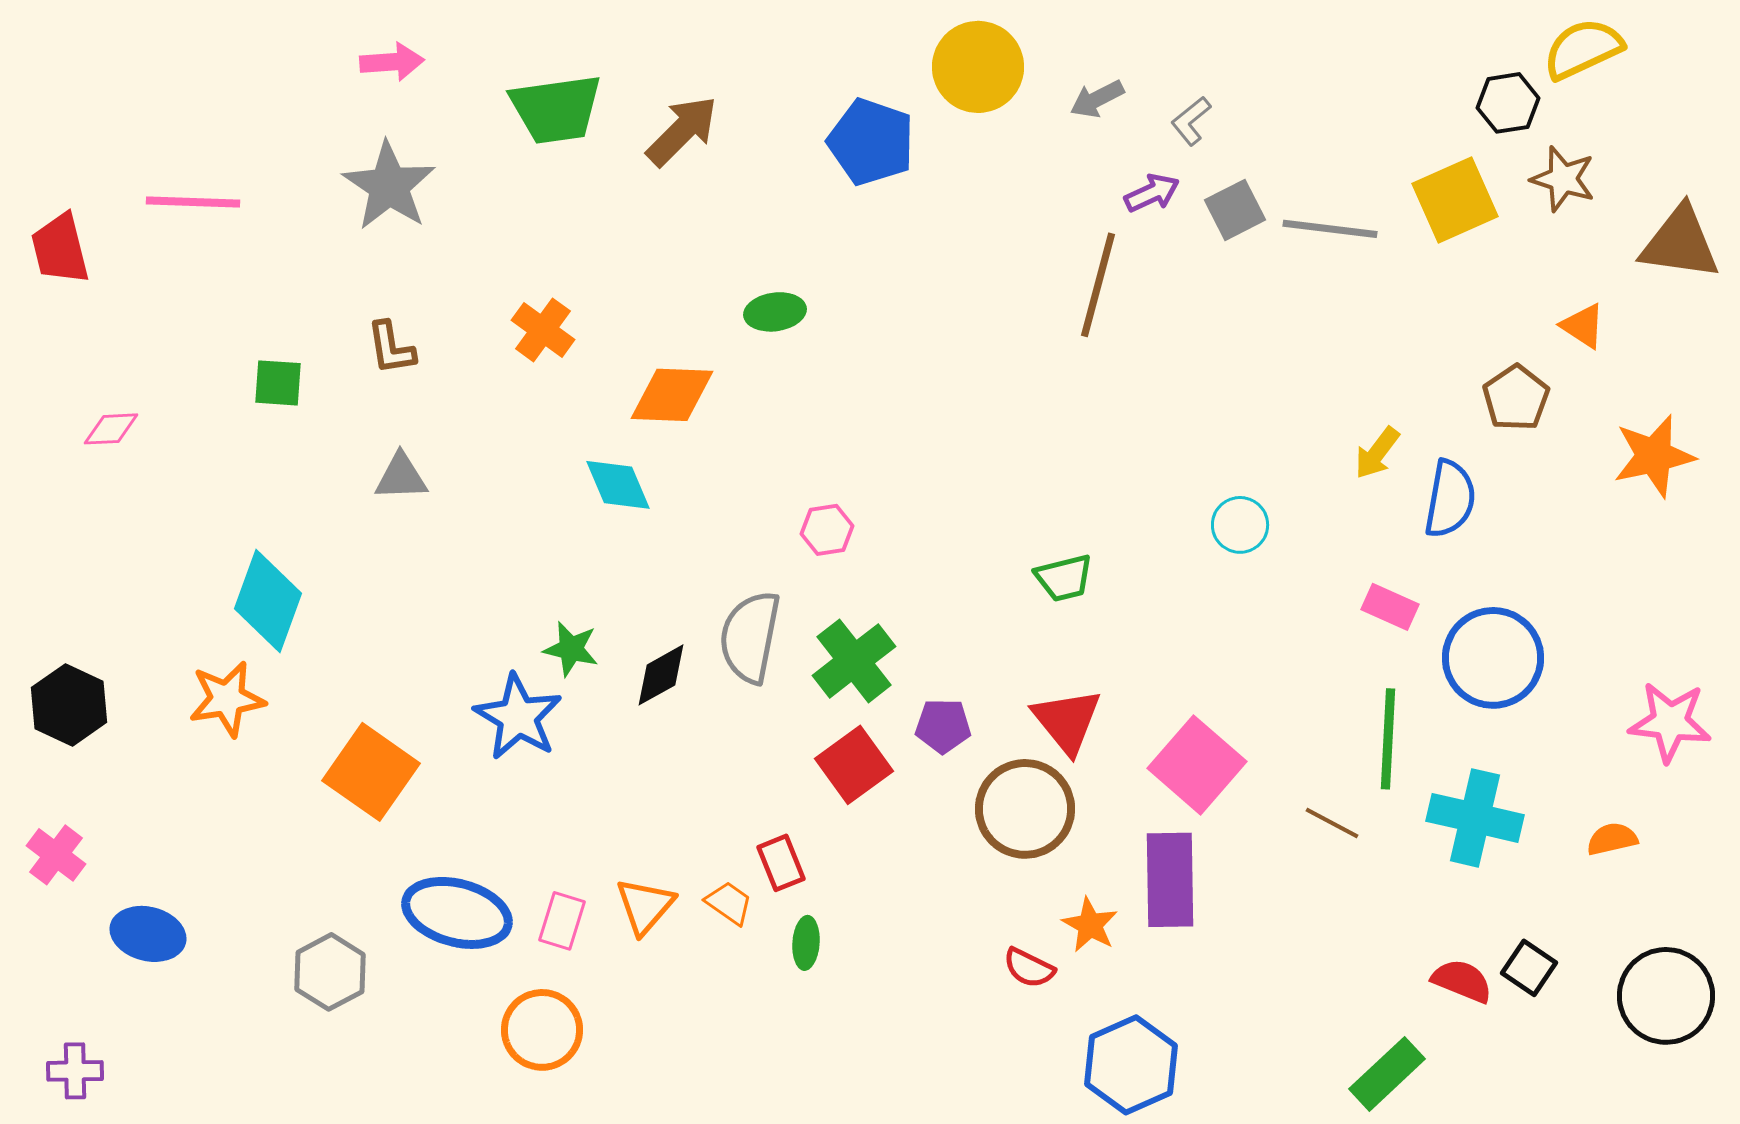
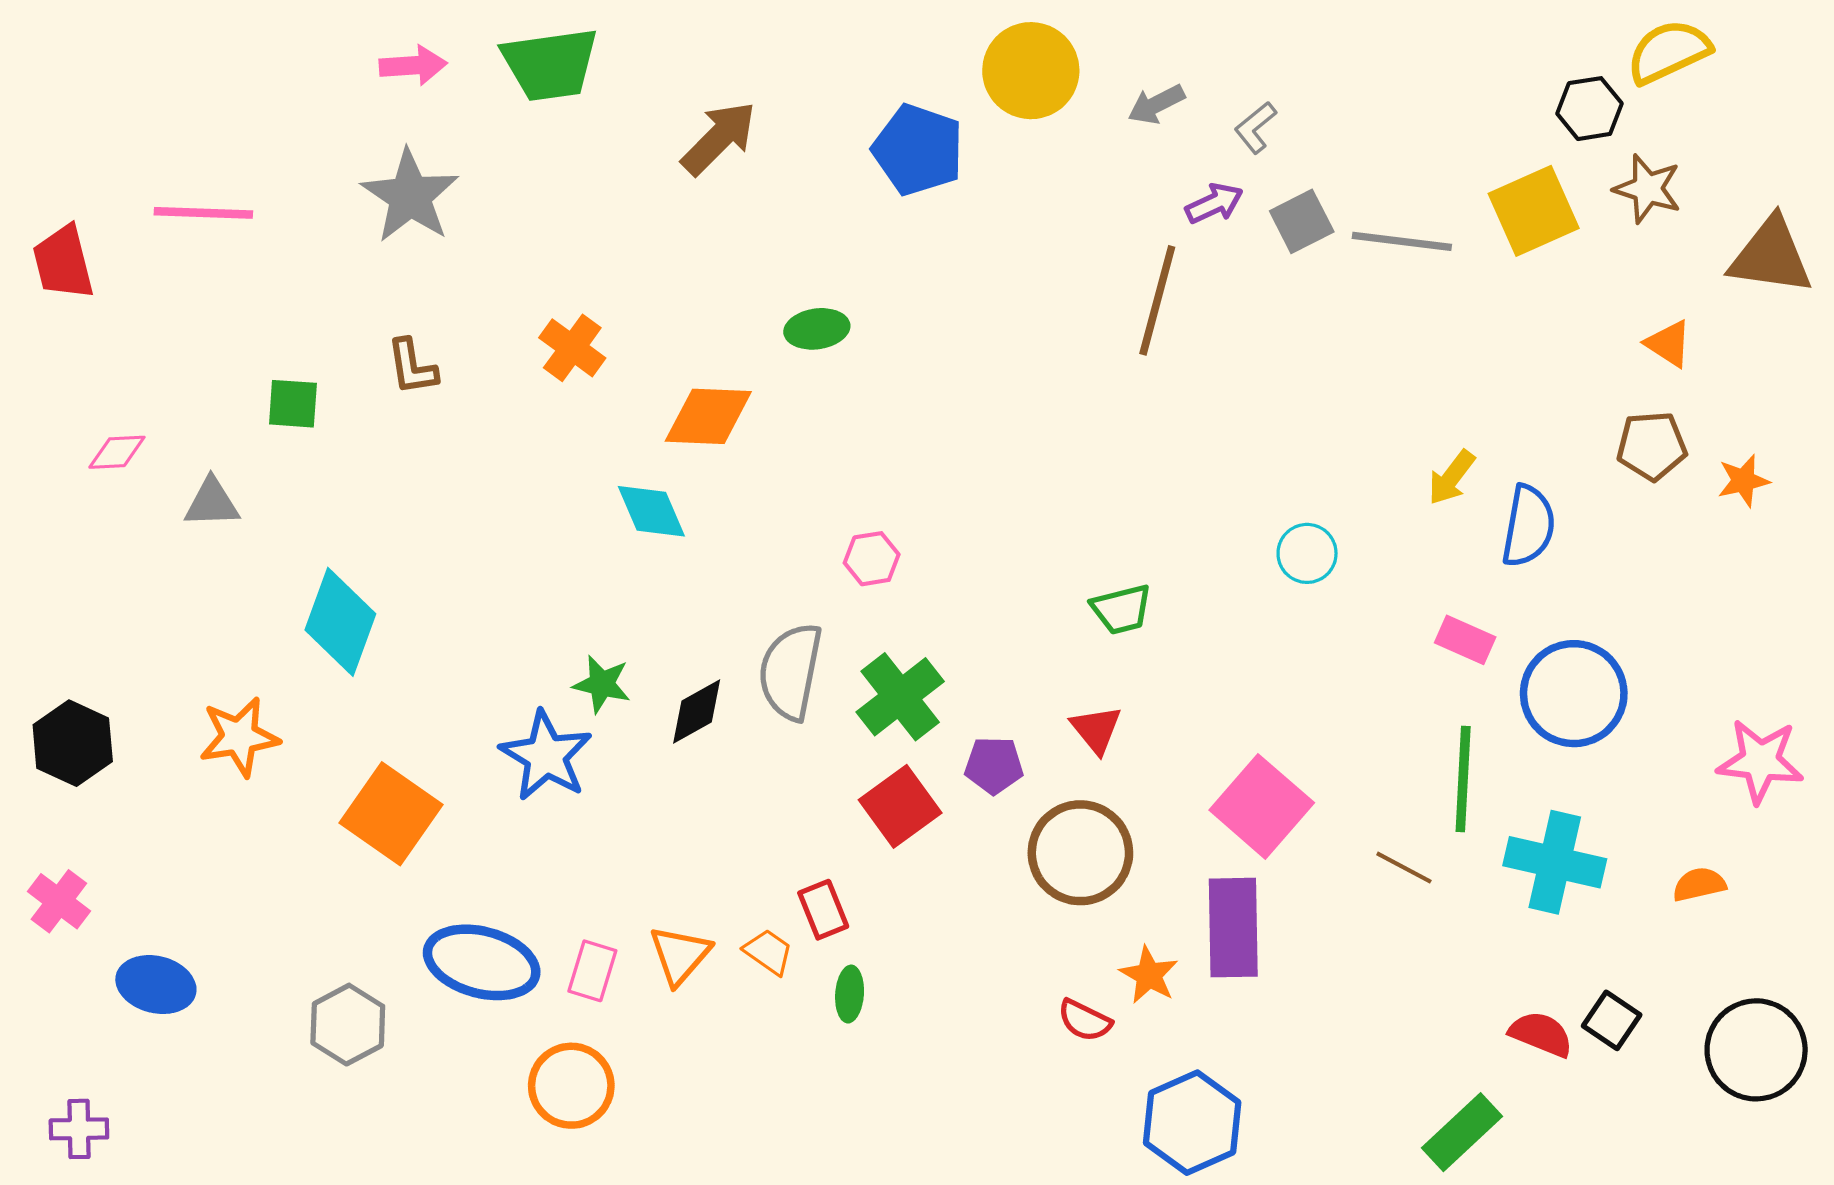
green trapezoid: (556, 109) -> (550, 64), moved
brown pentagon: (1516, 398) -> (1652, 446), moved, turned 30
orange star: (1654, 456) -> (1743, 481), size x0.6
gray triangle: (401, 477) -> (212, 503), moved
cyan diamond: (268, 601) -> (340, 622), moved
red triangle: (1067, 721) -> (1096, 729), moved, size x0.7

